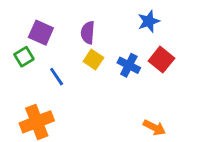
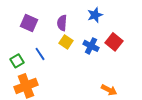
blue star: (149, 21) -> (95, 15), moved
green square: (24, 57) -> (17, 61), moved

